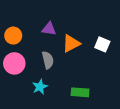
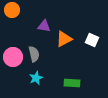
orange circle: (13, 36) -> (12, 10), moved
gray semicircle: (48, 60) -> (34, 54), moved

